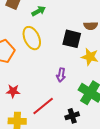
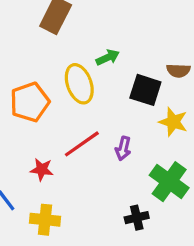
green arrow: (39, 11) -> (108, 57), moved
red line: (43, 106) -> (82, 144), moved

